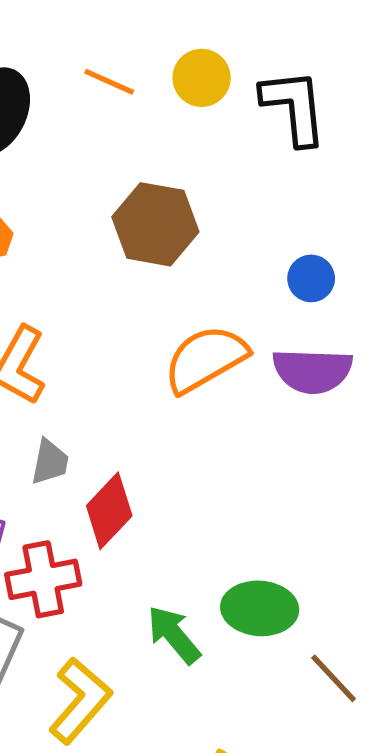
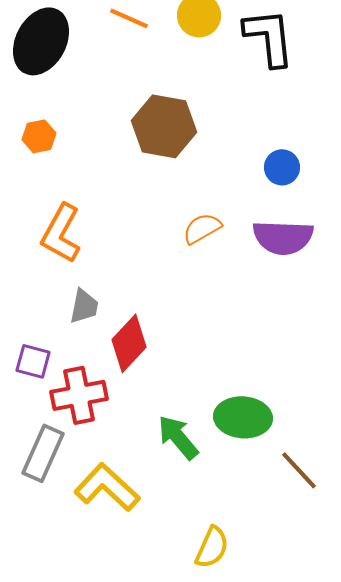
orange semicircle: (206, 359) -> (202, 228), size x0.6
yellow L-shape: (80, 701) -> (107, 487), turned -88

